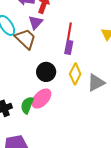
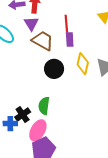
brown trapezoid: (25, 39) -> (43, 41), moved
pink ellipse: (41, 99) -> (38, 130), moved

